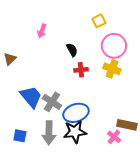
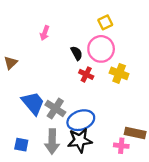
pink circle: (114, 46) -> (101, 49), moved
red cross: (81, 70) -> (86, 74), turned 32
pink cross: (114, 137) -> (121, 146), turned -32

